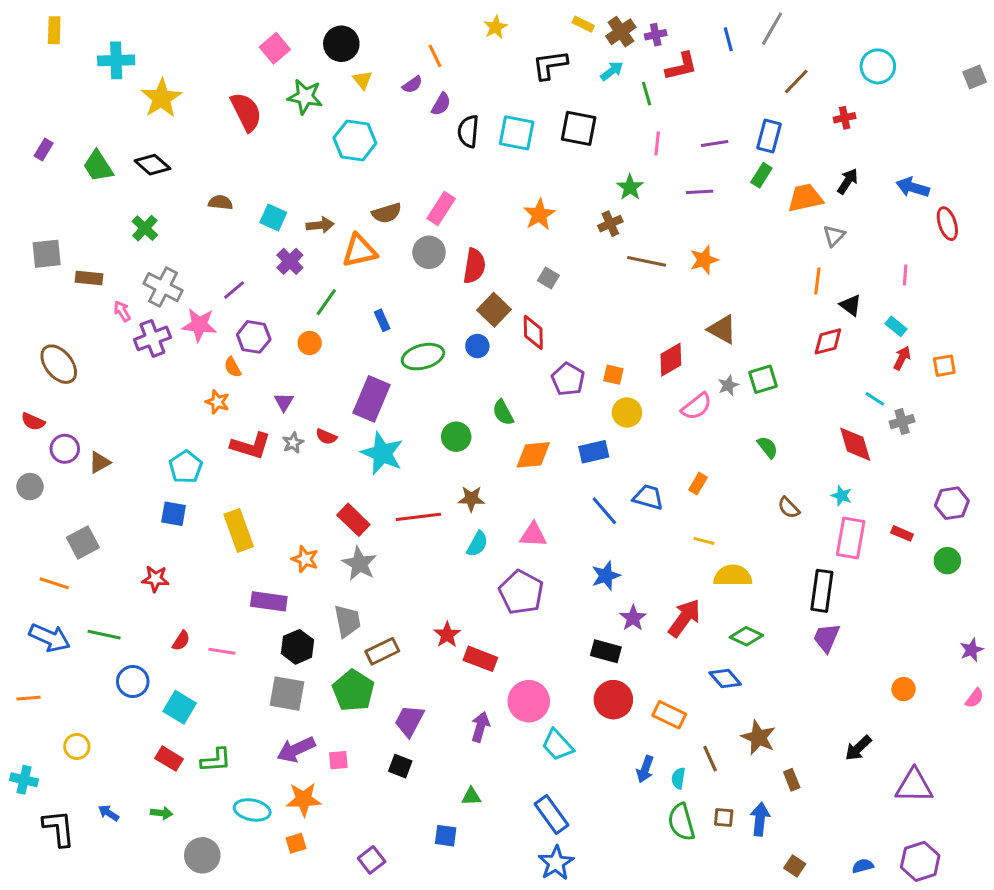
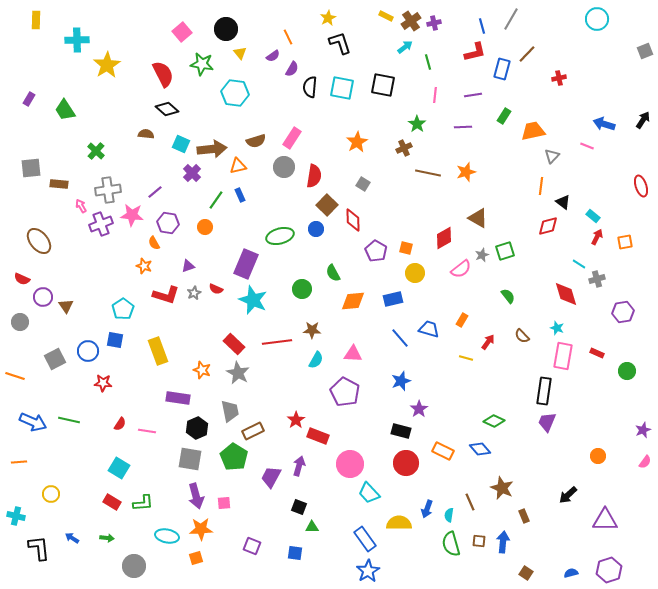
black L-shape: (550, 65) -> (340, 43), moved, turned 80
red L-shape: (681, 66) -> (475, 52), moved
cyan circle: (878, 66) -> (597, 19), moved
blue rectangle: (769, 136) -> (502, 69), moved
black diamond: (152, 165) -> (167, 109), moved
black arrow: (848, 181) -> (643, 120), moved
red ellipse: (947, 224) -> (641, 186), moved
brown arrow: (320, 225) -> (212, 149), size x1.6
orange triangle: (359, 251) -> (238, 166), size x0.7
pink line: (905, 275) -> (587, 146), moved, turned -72
gray cross: (163, 287) -> (108, 190), turned -35
blue rectangle: (382, 320) -> (240, 195), moved
purple triangle: (284, 402) -> (188, 266), turned 40
brown triangle: (100, 462) -> (66, 306), turned -35
purple hexagon: (952, 503) -> (623, 312), moved
yellow semicircle: (733, 576) -> (399, 523), moved
orange line: (54, 583) -> (15, 376), moved
red arrow: (684, 618) -> (488, 342), moved, size x0.6
blue circle: (133, 682) -> (88, 351), moved
orange rectangle: (669, 715) -> (443, 451), moved
purple arrow: (480, 727) -> (299, 466), moved
purple arrow: (296, 750) -> (196, 496), turned -80
black square: (400, 766) -> (299, 507), moved
purple square: (372, 860) -> (252, 546), moved, turned -30

